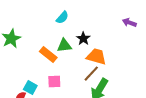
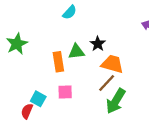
cyan semicircle: (62, 18) -> (70, 12), moved
orange rectangle: (48, 55) -> (58, 62), turned 42

